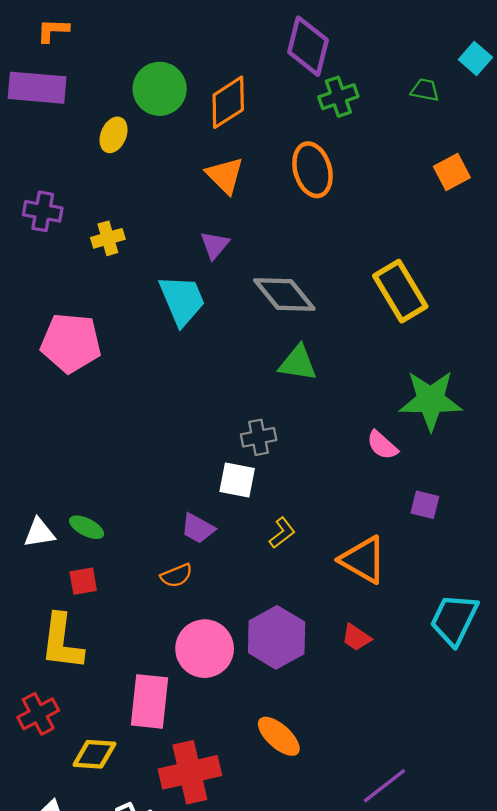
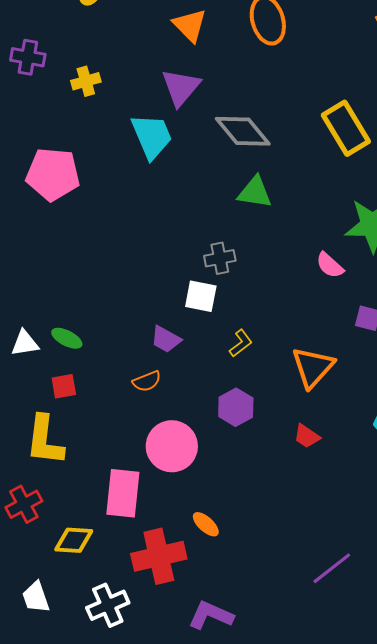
purple triangle: (215, 245) -> (181, 87), size x1.5
orange triangle: (363, 560) -> (313, 367), turned 42
purple hexagon: (277, 637) -> (236, 407), moved, size x0.7
orange ellipse: (279, 736) -> (206, 524), moved, size x0.7

